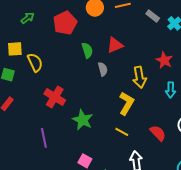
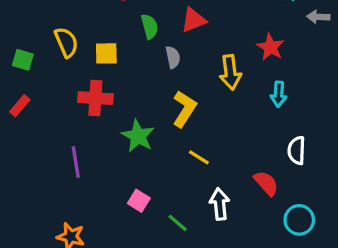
yellow square: (15, 49) -> (106, 53), moved
red cross: (55, 97) -> (95, 98), turned -30
yellow L-shape: (126, 103) -> (184, 109), moved
red semicircle: (158, 133) -> (266, 183), moved

